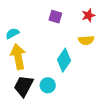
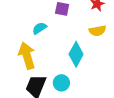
cyan semicircle: (12, 33) -> (39, 28), moved

